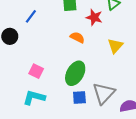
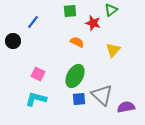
gray triangle: (104, 93) -> (102, 95), turned -30

